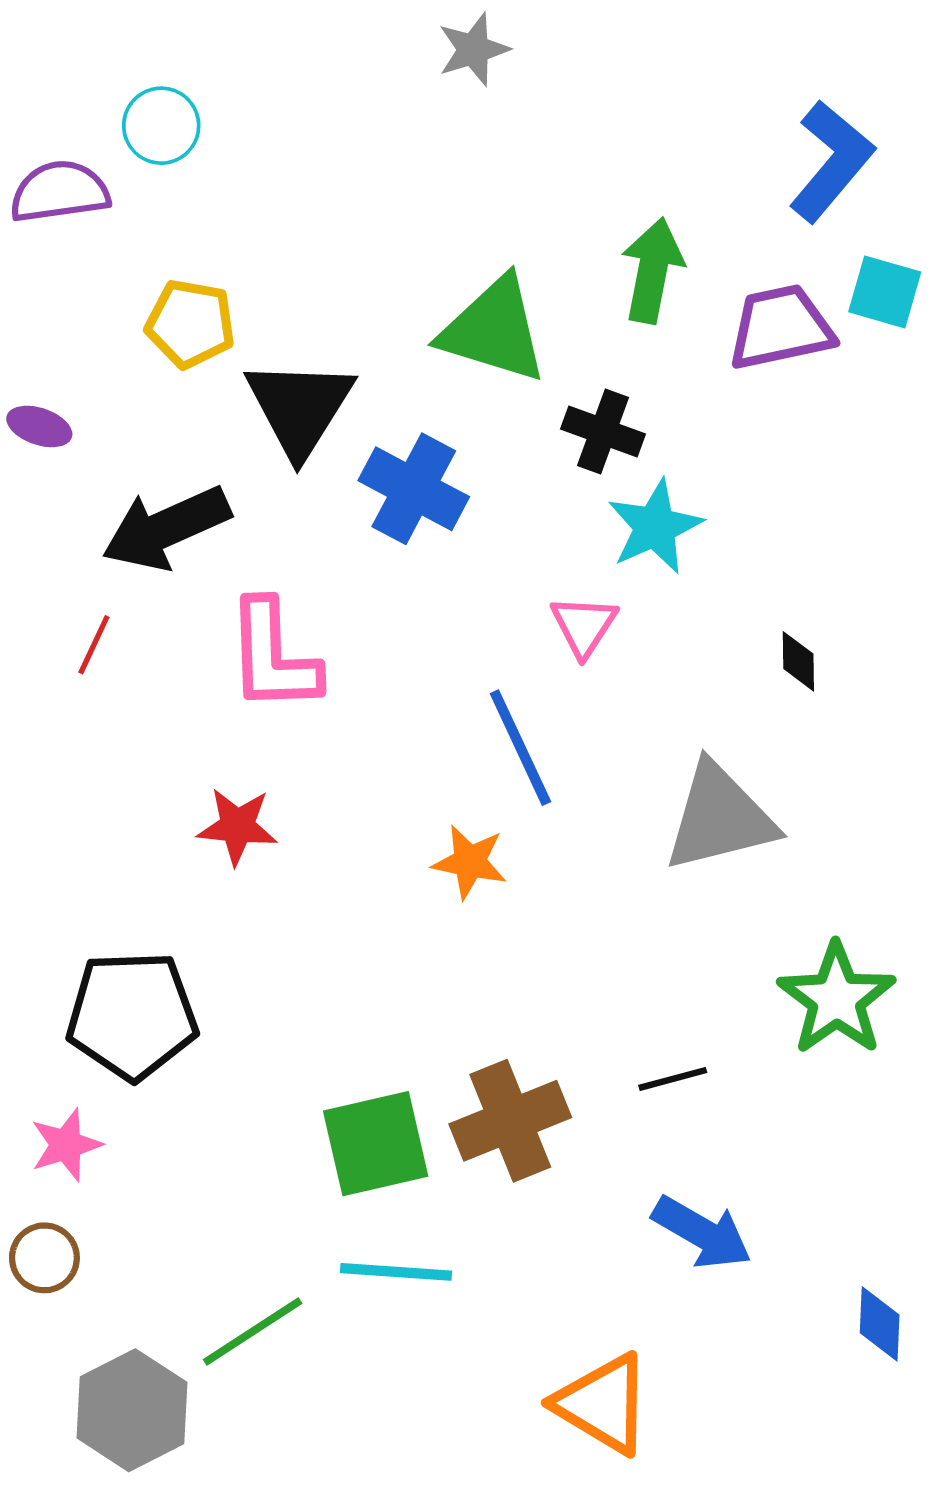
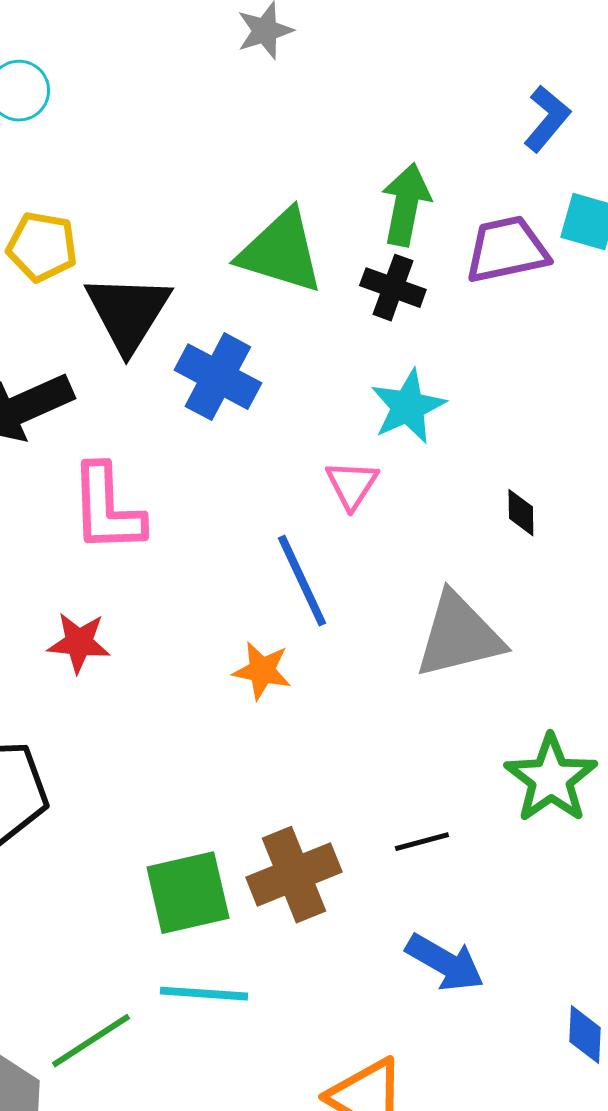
blue L-shape: (831, 161) -> (547, 119), size x0.7
black cross: (603, 432) -> (393, 288), moved

